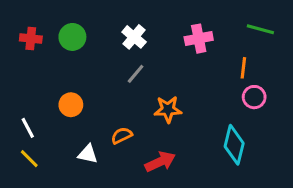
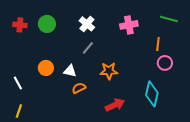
white triangle: (88, 154) -> (70, 71), moved
yellow line: (29, 159) -> (19, 111), moved, turned 64
red arrow: (160, 162) -> (115, 105), moved

